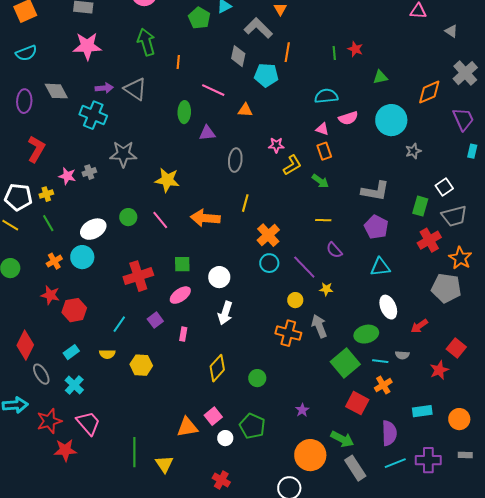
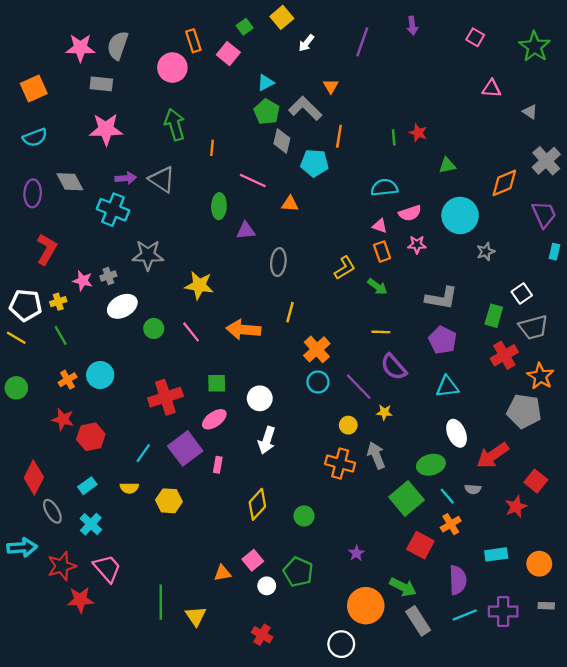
green pentagon: (199, 18) -> (267, 112), moved
pink star: (276, 145) -> (417, 245), moved
white ellipse: (93, 229) -> (122, 306), moved
purple semicircle: (334, 250) -> (394, 367), size x1.4
purple square: (155, 320) -> (185, 448), size x1.8
red arrow: (419, 326) -> (493, 455), size x1.6
cyan line: (380, 361) -> (447, 496), turned 42
orange triangle: (187, 427) -> (222, 573), size x0.7

